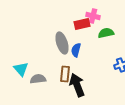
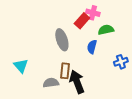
red rectangle: (82, 24) -> (82, 21), turned -35
blue semicircle: (76, 50) -> (92, 47), moved
gray semicircle: (38, 79) -> (51, 83), moved

